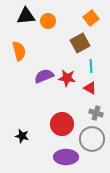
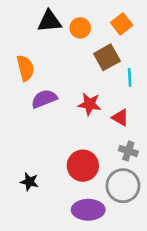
black triangle: (26, 16) -> (49, 21), moved
orange circle: (48, 21) -> (80, 28), moved
cyan line: (91, 66) -> (130, 77), moved
purple semicircle: (44, 76) -> (44, 99), moved

